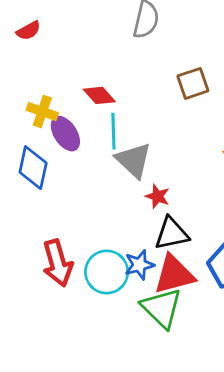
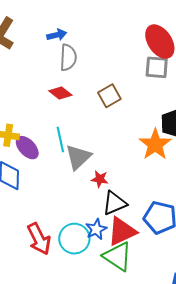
red diamond: (99, 95) -> (60, 93), moved
gray triangle: (133, 160) -> (78, 157), turned 44

